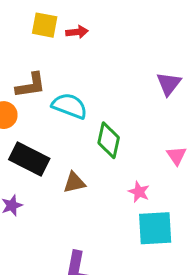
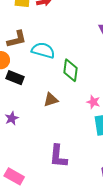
black rectangle: (29, 159) -> (15, 78), moved, size x0.7

